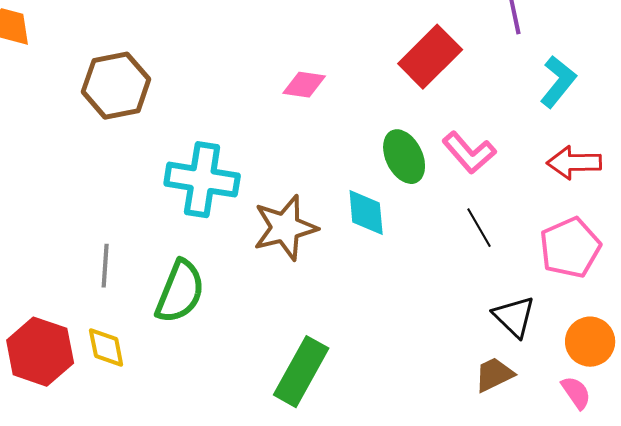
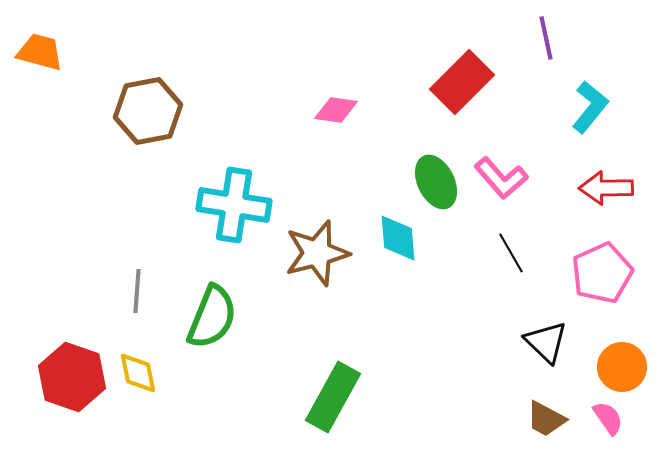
brown trapezoid: (494, 375) -> (546, 419), moved, turned -126

